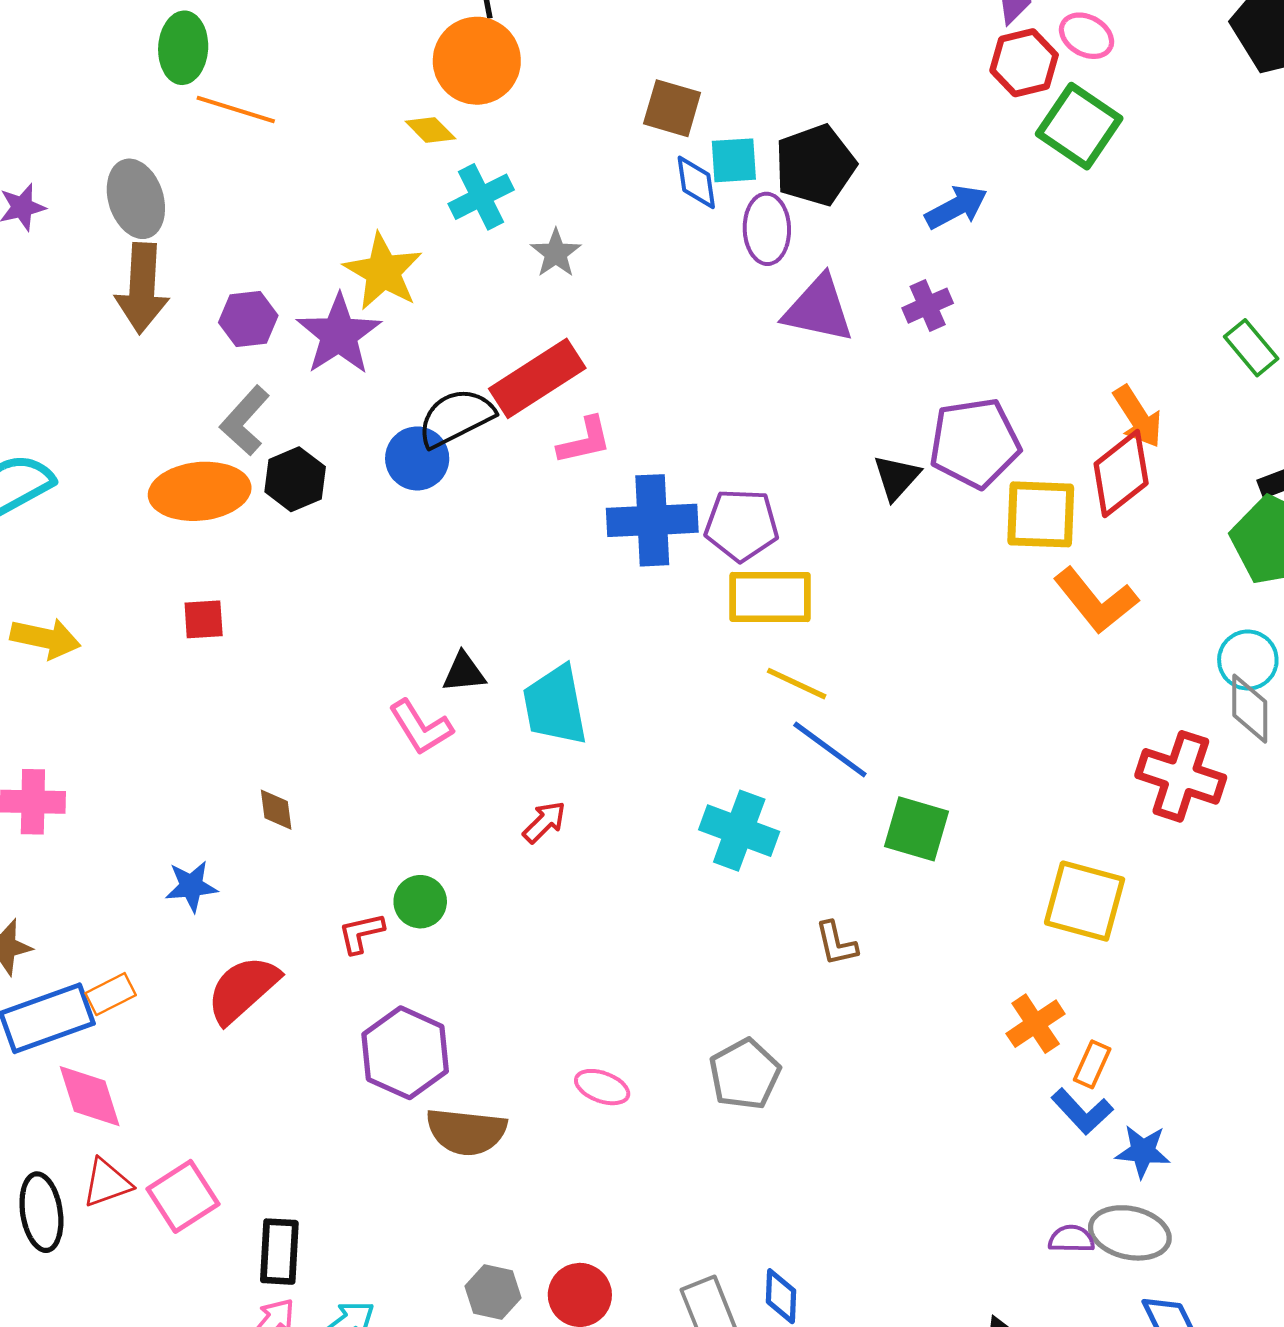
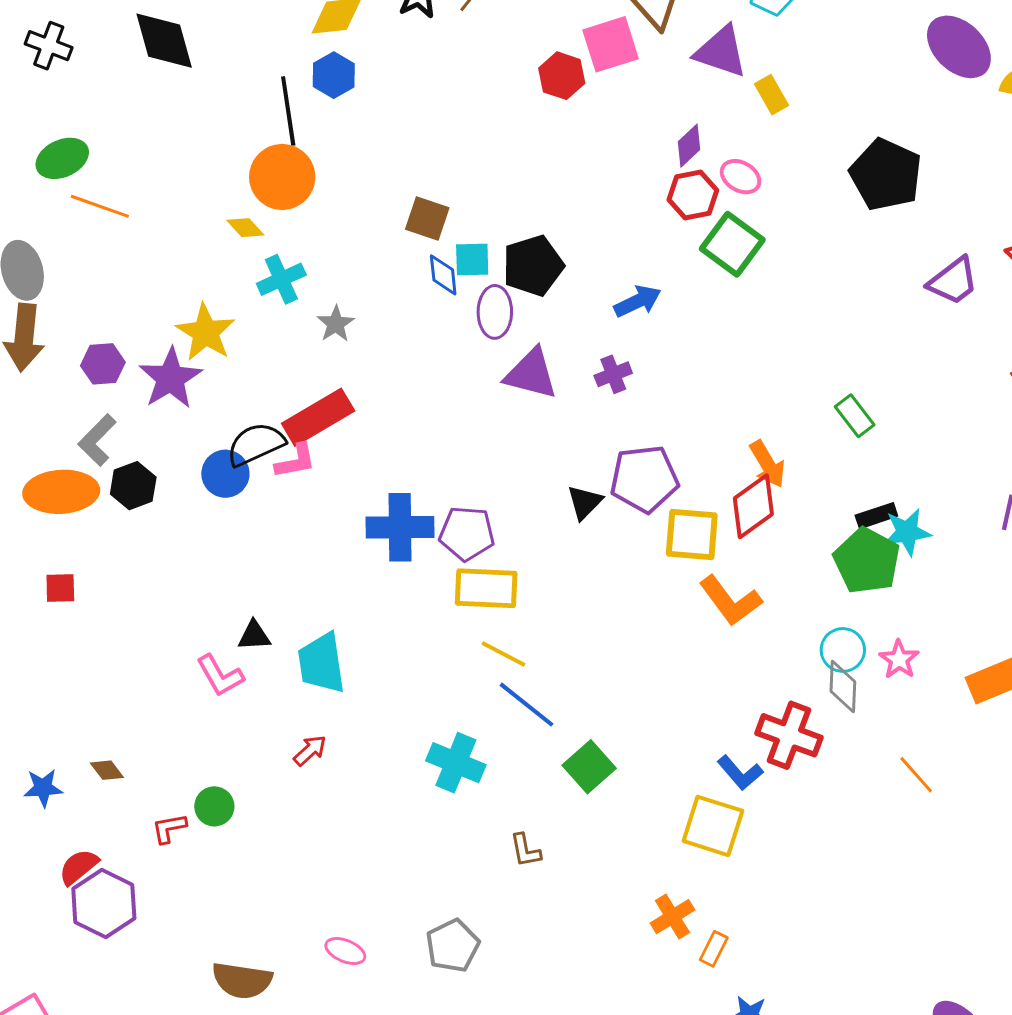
green ellipse: (183, 48) -> (62, 158), turned 60
pink L-shape: (584, 441) -> (295, 461), moved
brown diamond: (276, 810) -> (107, 770), moved, turned -32
green square: (917, 829) -> (589, 767), turned 30
red semicircle: (243, 989) -> (79, 867), size x0.7
purple hexagon: (405, 1053) -> (104, 904), moved
blue L-shape: (1082, 1111) -> (740, 773), moved

